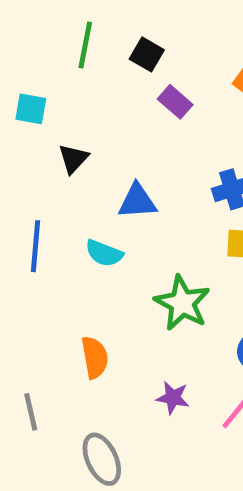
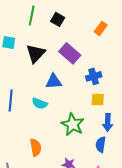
purple rectangle: (175, 102) -> (70, 53), moved, size x1.5
black triangle: (73, 159) -> (36, 53), moved, size x1.5

